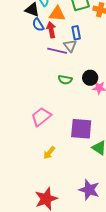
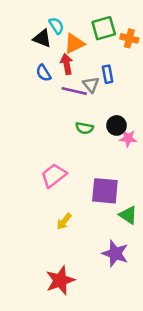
orange triangle: (57, 14) -> (74, 44), turned -30
blue semicircle: (38, 25) -> (44, 73), moved
blue rectangle: (76, 33) -> (108, 74), moved
purple star: (89, 190) -> (115, 253), moved

